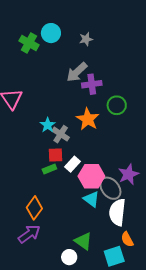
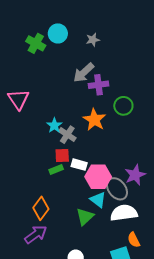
white rectangle: (73, 164) -> (79, 165), turned 63
white semicircle: (117, 212) -> (124, 213), turned 76
green triangle: (83, 241) -> (85, 217), moved, turned 42

